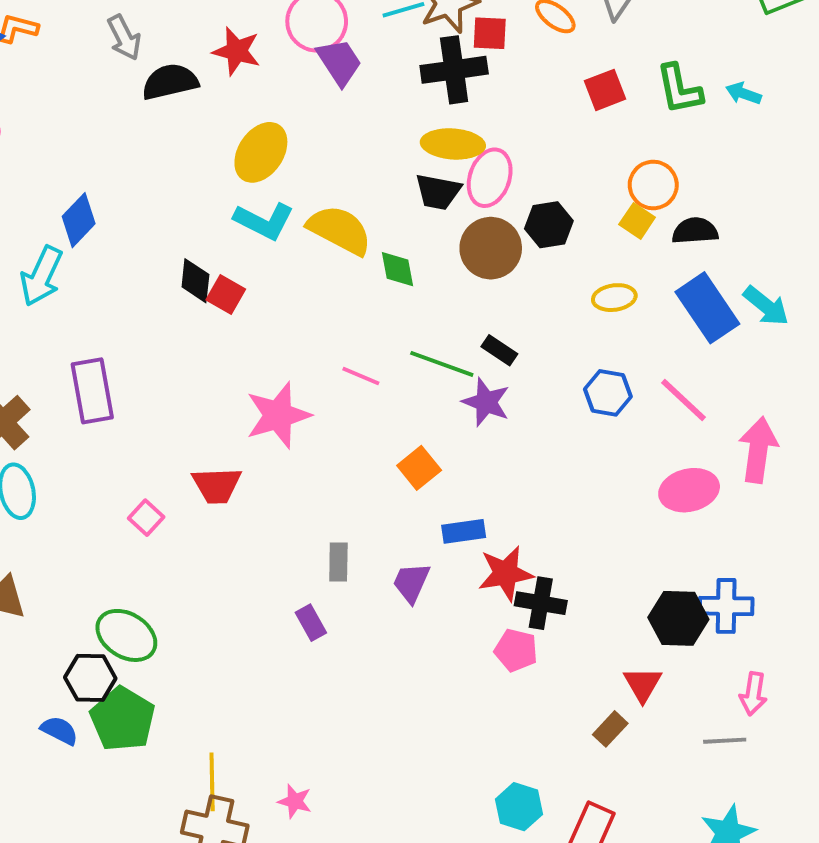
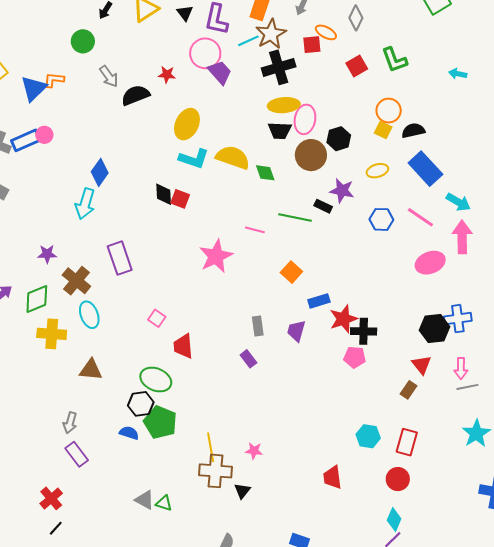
red square: (490, 33) -> (312, 45), moved
red star: (237, 51) -> (167, 75), size x0.7
cyan arrow: (743, 93) -> (458, 74), moved
cyan arrow: (766, 306) -> (458, 202), moved
purple star: (486, 402) -> (342, 191), moved
red trapezoid: (217, 485) -> (183, 346), moved, turned 96
pink arrow: (753, 694) -> (461, 368), moved

